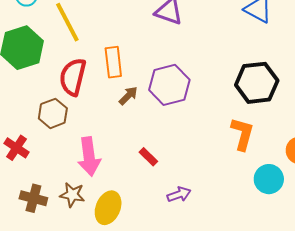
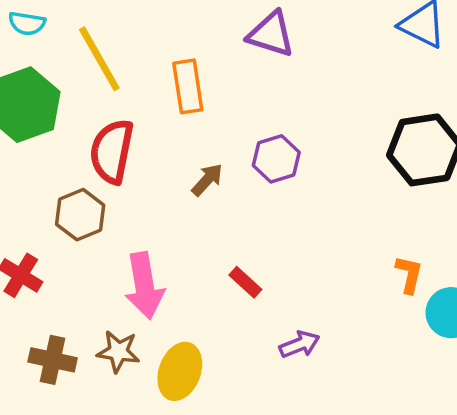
orange rectangle: (113, 62) -> (188, 86), moved
purple hexagon: (169, 85) -> (276, 159), size x0.7
orange L-shape: (242, 134) -> (409, 274), moved, size x0.7

